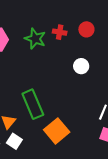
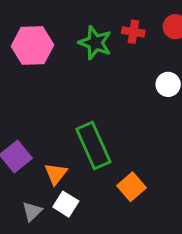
orange square: (57, 131) -> (132, 187), size x0.7

